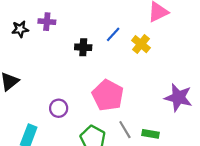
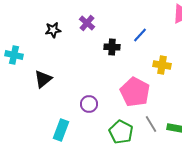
purple cross: (47, 22) -> (87, 23), moved, turned 35
yellow cross: (141, 44) -> (162, 65), moved, turned -30

